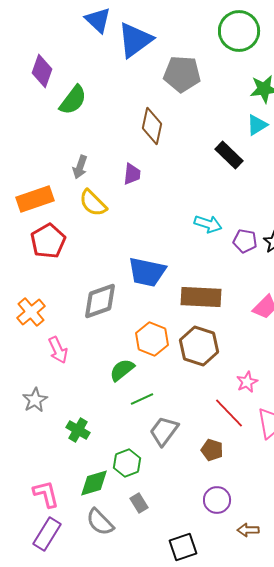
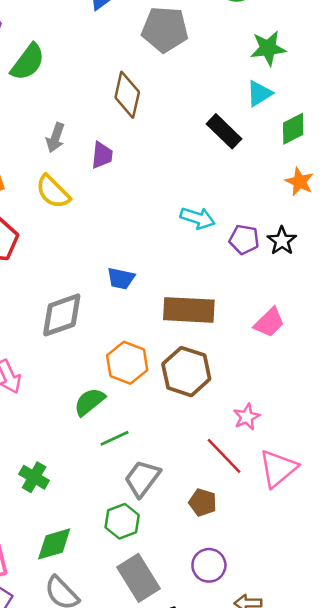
gray arrow: (80, 167) -> (55, 138), moved
blue trapezoid: (147, 272) -> (121, 278), size x0.6
green hexagon: (127, 463) -> (122, 521), moved
gray rectangle: (139, 503) -> (138, 578), moved, size x1.8

